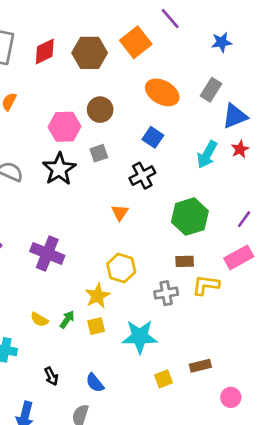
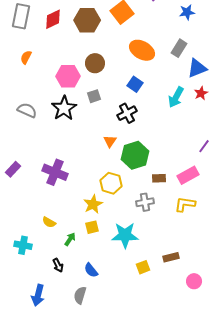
green hexagon: (190, 217) -> (135, 155), moved
pink rectangle: (239, 257) -> (188, 175), moved
yellow L-shape: (206, 285) -> (185, 204), moved
green arrow: (67, 319) -> (70, 239), moved

